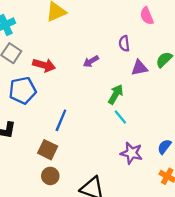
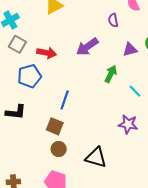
purple semicircle: (124, 43) -> (113, 20), moved
purple arrow: (91, 61) -> (87, 47), size x1.6
cyan line: (120, 117) -> (135, 91), moved

